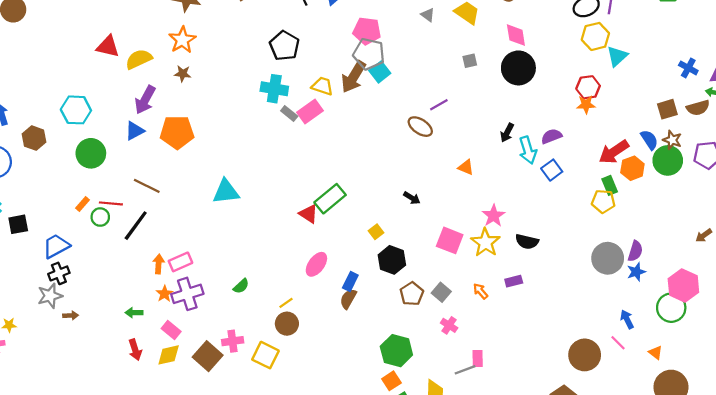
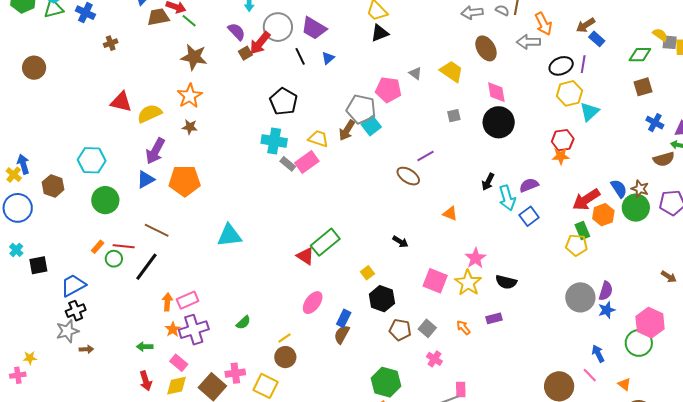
pink pentagon: (367, 31) -> (388, 90), moved
brown arrow: (353, 77) -> (347, 130), size x0.7
brown square: (667, 109) -> (643, 87), moved
brown arrow: (704, 235) -> (669, 277), turned -112
brown pentagon: (412, 294) -> (400, 330), turned -30

